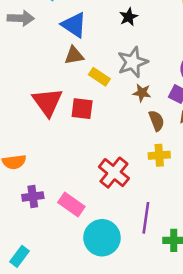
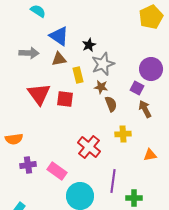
black star: (129, 17) -> (89, 45), moved
gray arrow: (21, 18) -> (29, 53), moved
yellow rectangle: (99, 77) -> (78, 75), turned 42
brown star: (142, 93) -> (101, 87), moved
brown semicircle: (157, 121) -> (111, 104), moved

